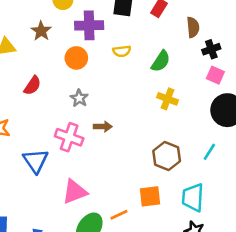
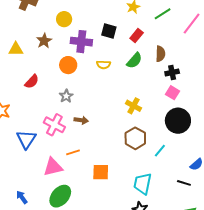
green semicircle: (161, 61) -> (134, 61), moved
brown hexagon: (167, 156) -> (135, 138), moved
orange square: (150, 196) -> (101, 172), moved
orange line: (119, 215) -> (73, 152), moved

